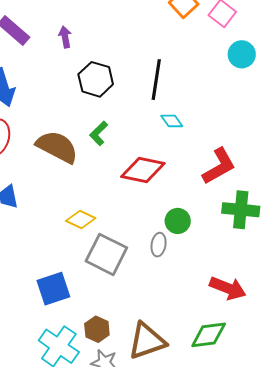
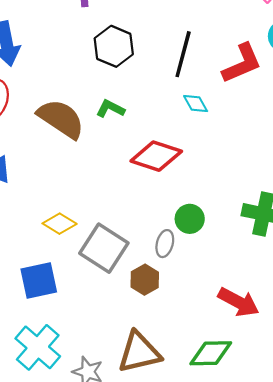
green L-shape: (99, 133) -> (110, 109), turned 65
red L-shape: (219, 166) -> (242, 63), moved
yellow diamond: (81, 219) -> (60, 224), moved
brown hexagon: (97, 329) -> (145, 280), moved

